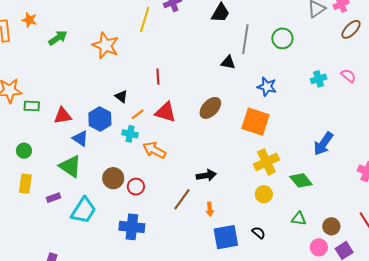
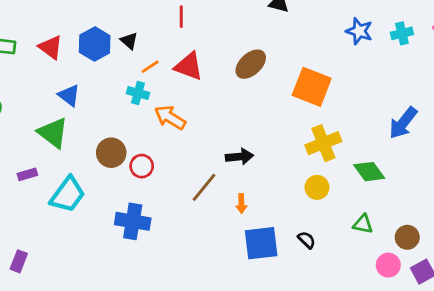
blue star: (267, 87) -> (359, 31), moved
red triangle: (63, 116) -> (51, 47), moved, turned 42
blue hexagon: (100, 119) -> (95, 44), moved

